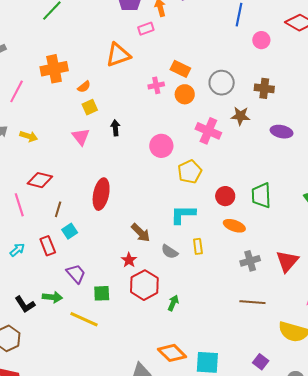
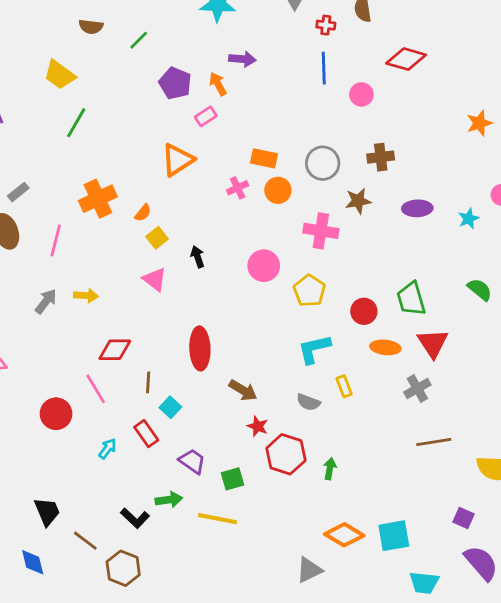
brown arrow: (141, 233) -> (243, 390), moved
red triangle: (287, 261) -> (433, 343), moved

